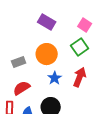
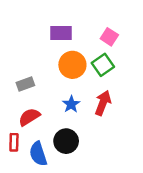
purple rectangle: (47, 22) -> (61, 33), turned -30
orange circle: (47, 54) -> (72, 65), moved

